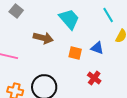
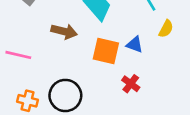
orange square: (75, 53) -> (106, 51), size x1.5

